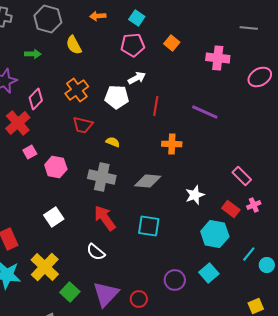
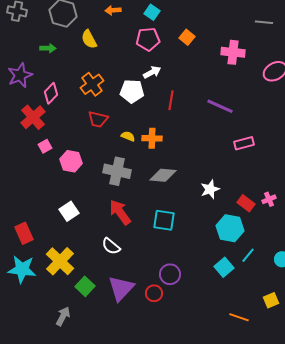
orange cross: (172, 144) -> (152, 138), moved
pink rectangle: (242, 176) -> (244, 143), moved, turned -60
cyan line: (249, 254) -> (248, 255), moved
purple circle: (175, 280) -> (170, 274), moved

